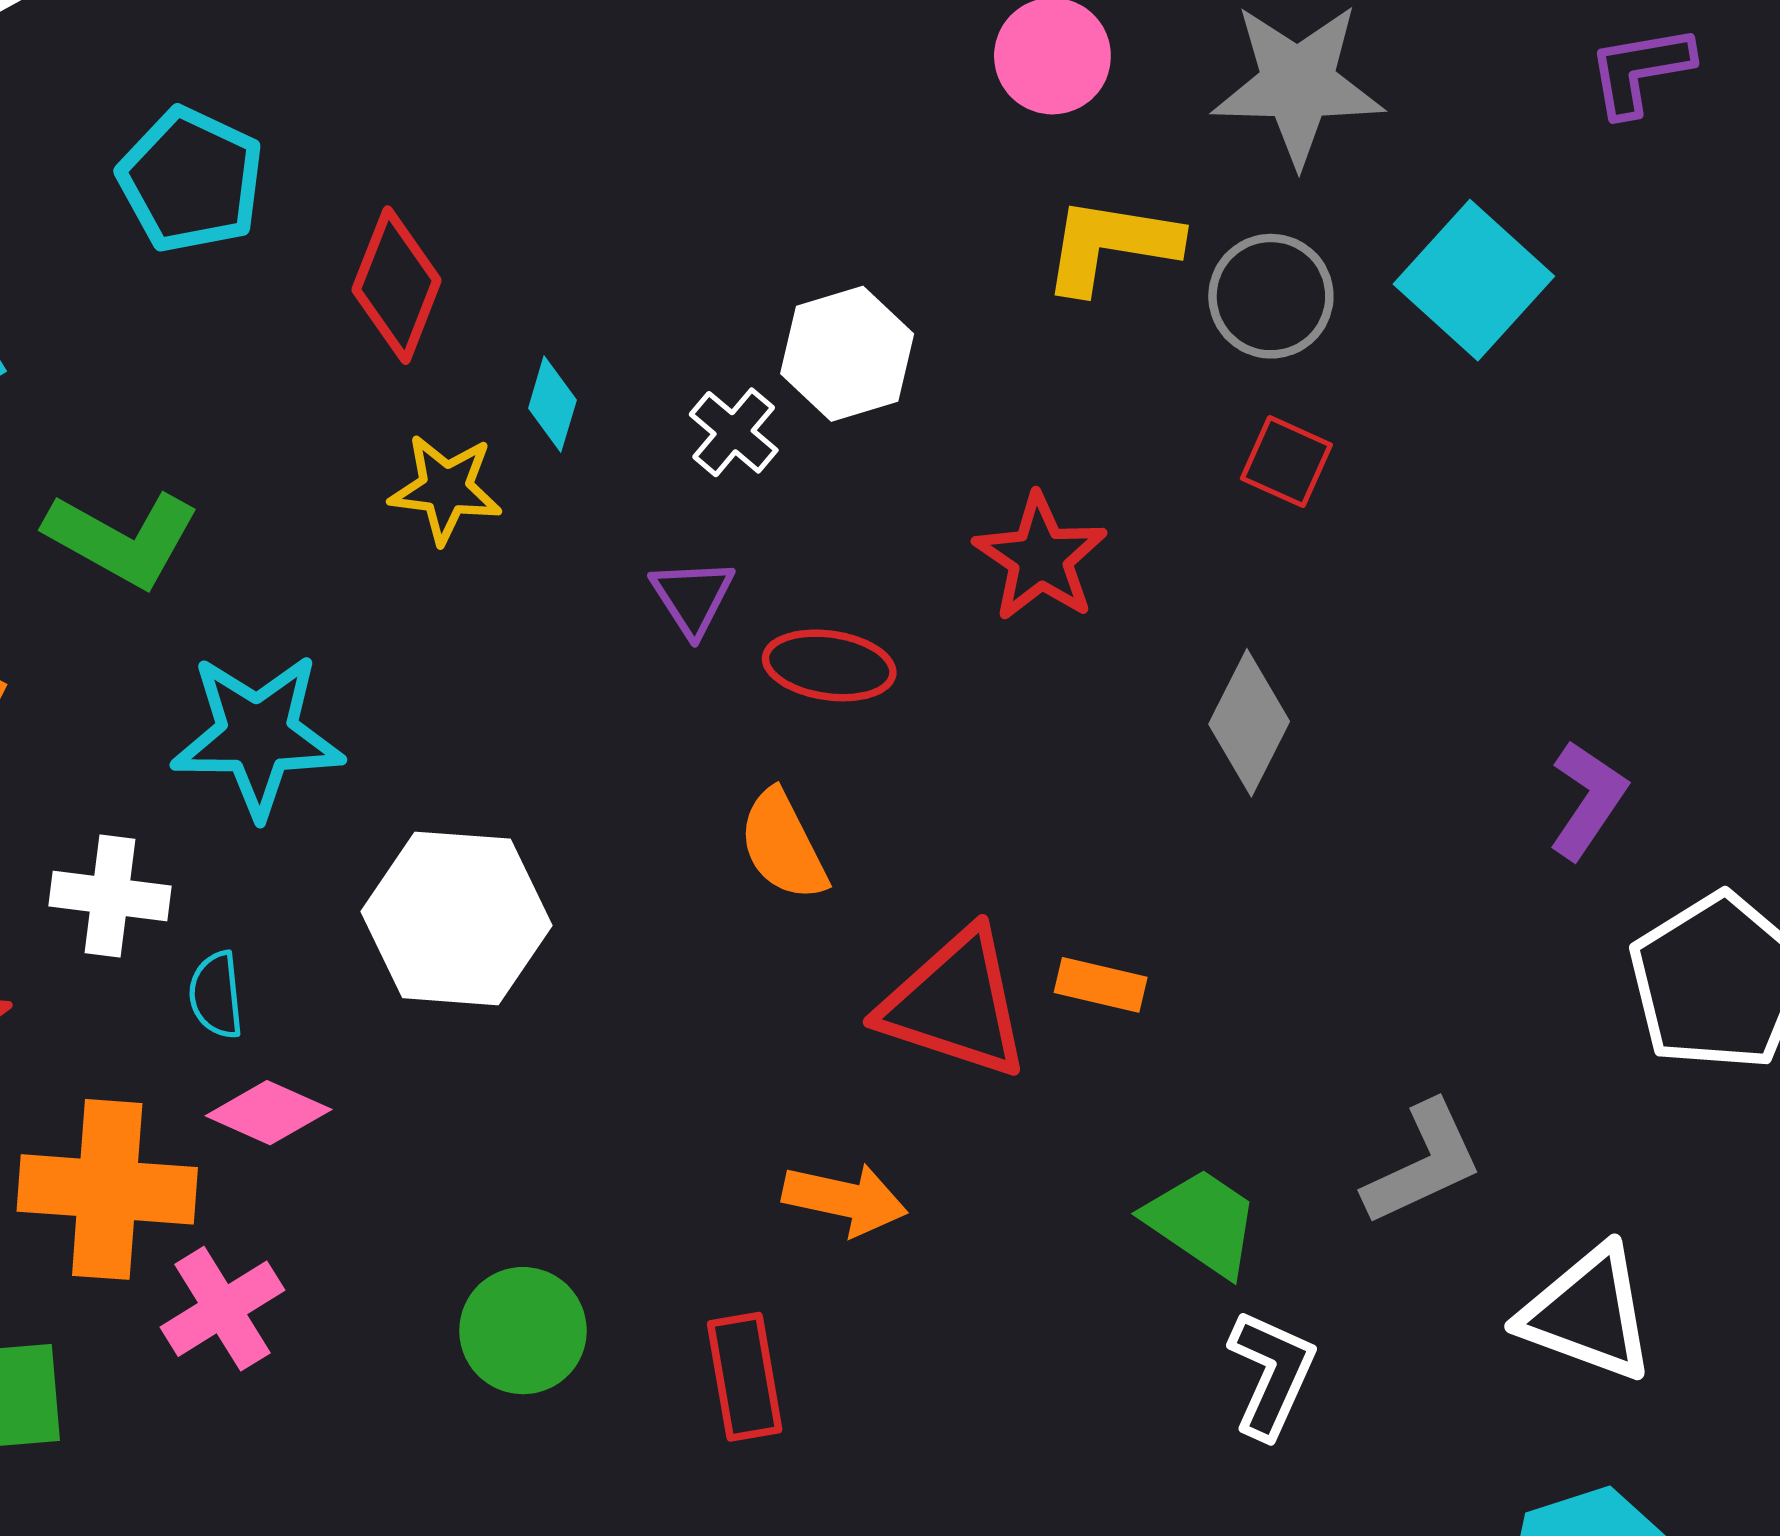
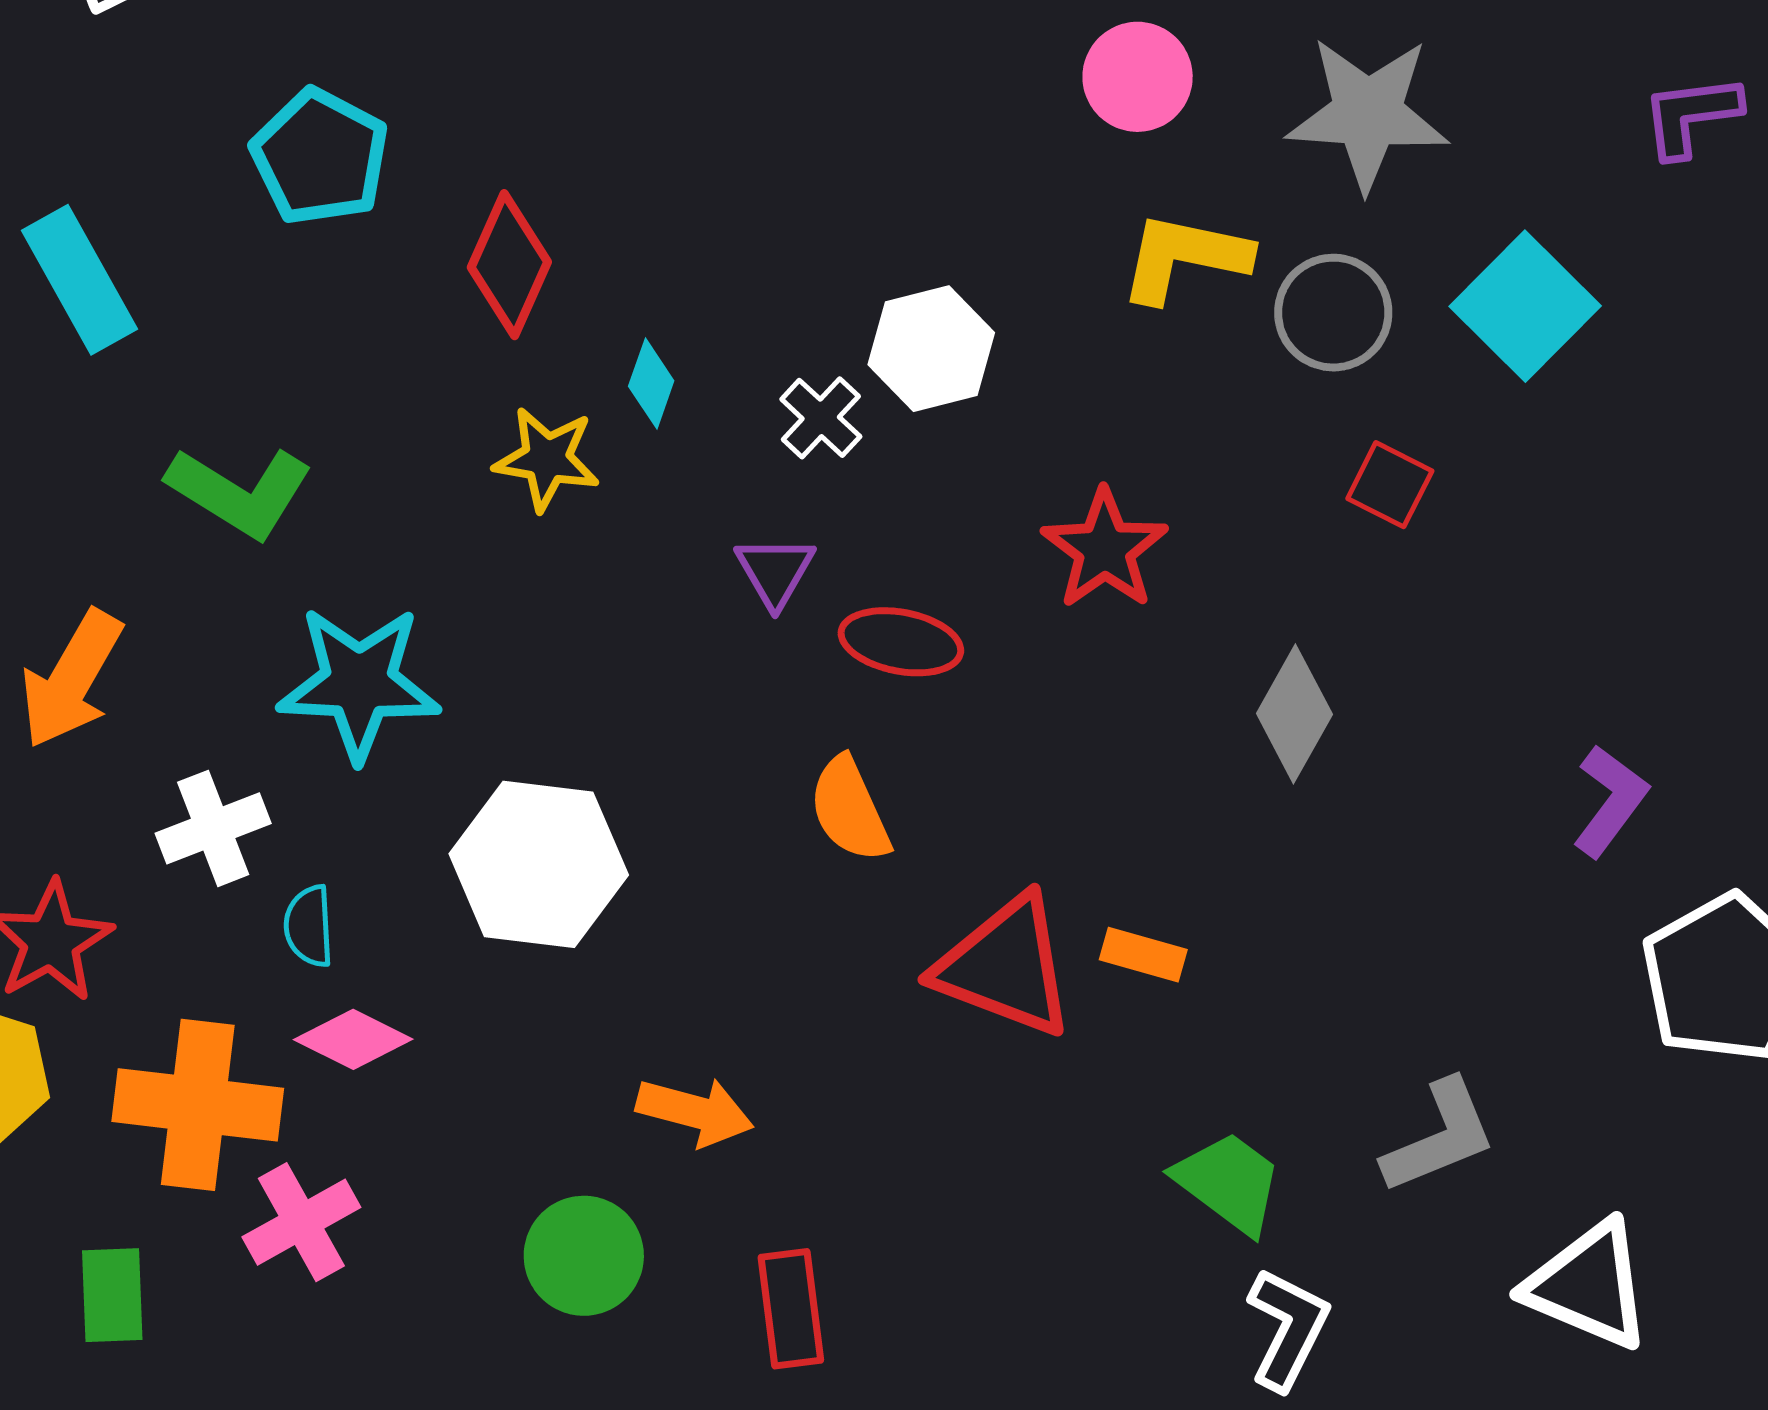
red square: (1286, 462) -> (1390, 485), moved
white cross: (110, 896) -> (213, 828), turned -31
orange arrow: (845, 1199) -> (695, 1112), moved

